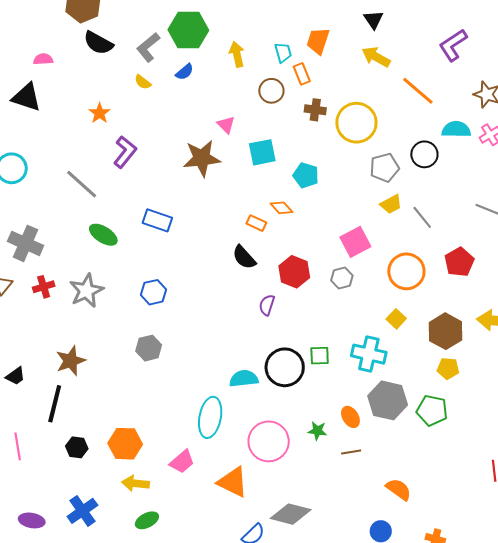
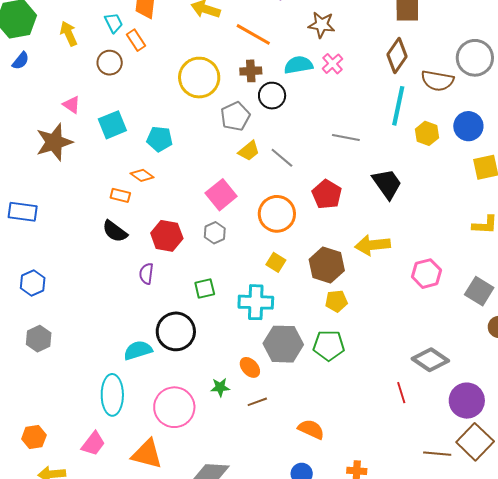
brown cross: (315, 110) -> (251, 71), moved
green square: (320, 356) -> (205, 288), moved
orange hexagon: (125, 444) -> (34, 437), size x0.7

